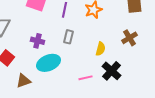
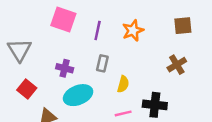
yellow semicircle: (100, 49) -> (123, 84), moved
black cross: (112, 71) -> (155, 105), turned -36

